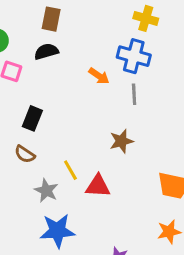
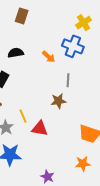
yellow cross: (146, 18) -> (83, 23), turned 35
black semicircle: (46, 52) -> (16, 53), moved
gray line: (134, 94) -> (68, 80), moved

